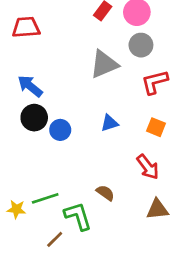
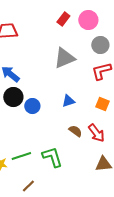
gray circle: (141, 45) -> (100, 45), moved
brown semicircle: (105, 193) -> (75, 131), moved
green L-shape: (78, 216) -> (52, 157), moved

